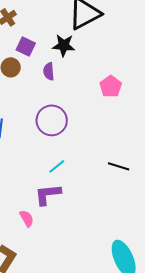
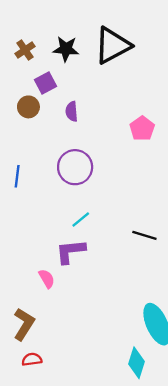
black star: (64, 45) -> (66, 49), moved
purple square: (26, 46) -> (45, 83), turned 36
black line: (119, 166) -> (144, 235), moved

